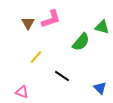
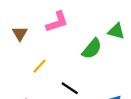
brown triangle: (28, 23) -> (20, 34), moved

